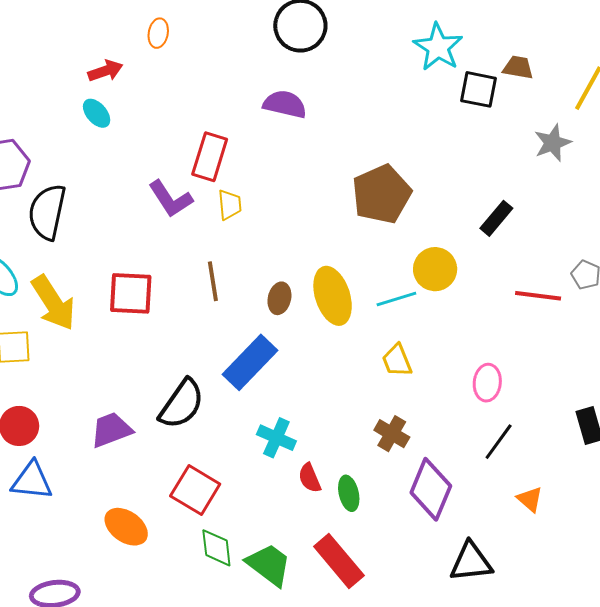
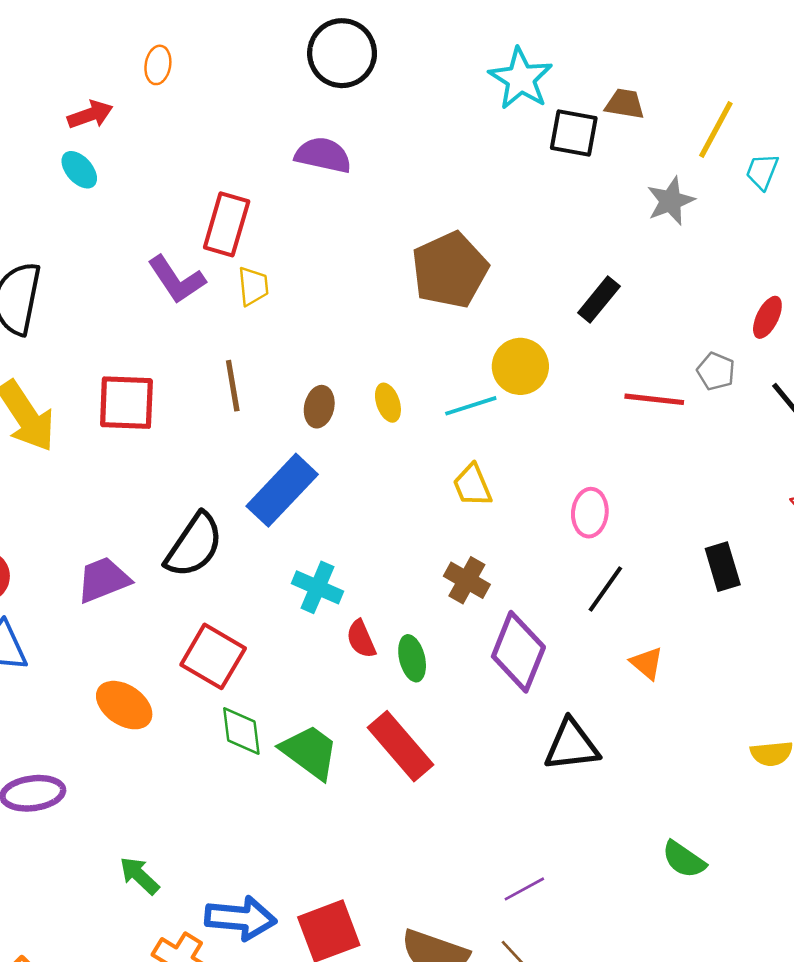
yellow ellipse: (333, 296) -> (388, 403), size x0.5

